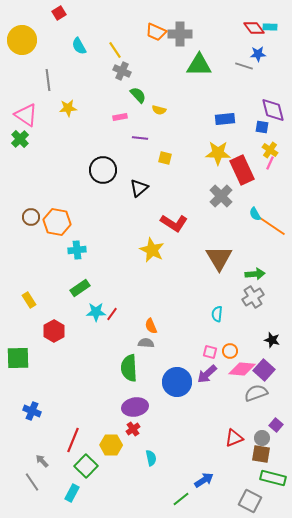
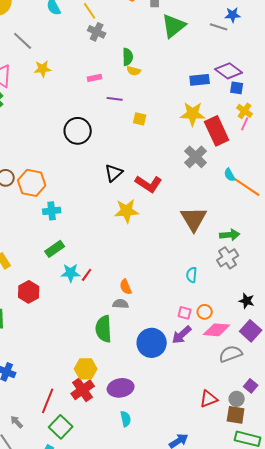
green triangle: (199, 65) -> (174, 26), turned -40
gray line: (48, 80) -> (23, 41), turned -40
green semicircle: (138, 95) -> (128, 57), moved, turned 42
purple diamond: (273, 110) -> (229, 71), moved, turned -40
black triangle: (139, 188) -> (114, 173), moved
yellow star: (152, 250) -> (127, 211), turned -30
purple square: (264, 370) -> (251, 331), moved
purple ellipse: (135, 407) -> (121, 388), moved
red cross: (133, 429) -> (83, 390), moved, size x1.6
yellow hexagon: (111, 445) -> (86, 369), moved

